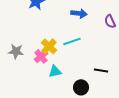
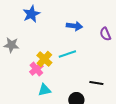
gray star: (16, 51) -> (11, 45), moved
cyan triangle: (55, 71) -> (44, 90), moved

